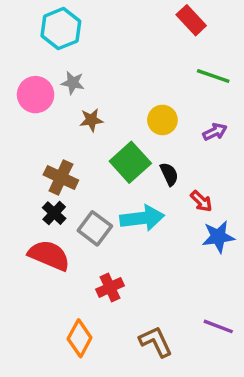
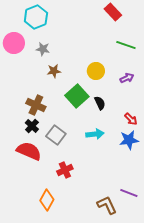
pink circle: (36, 95) -> (14, 43), moved
red arrow: (201, 201) -> (131, 119), moved
cyan arrow: (142, 218) -> (95, 134), moved, size x0.7
brown L-shape: (156, 342) -> (107, 205), moved

